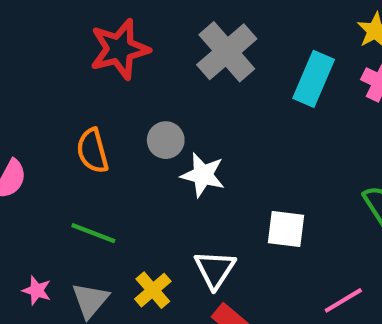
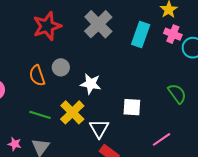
gray circle: (166, 140) -> (61, 67), moved
yellow cross: (153, 290) -> (72, 112), moved, size x1.4

